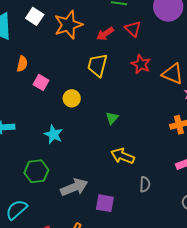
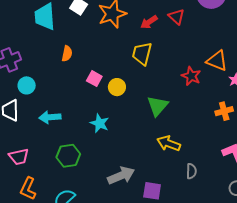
red star: (141, 64) -> (191, 76), moved
pink square: (41, 82) -> (94, 79), moved
green triangle: (112, 118) -> (157, 106), size x1.6
green hexagon: (36, 171) -> (68, 156), moved

